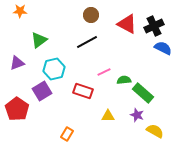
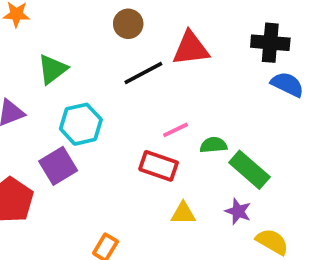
brown circle: (91, 15) -> (128, 24), moved
red triangle: (127, 24) -> (191, 48), moved, turned -35
black cross: (154, 26) -> (270, 43), turned 30
red rectangle: (83, 91) -> (159, 166), moved

